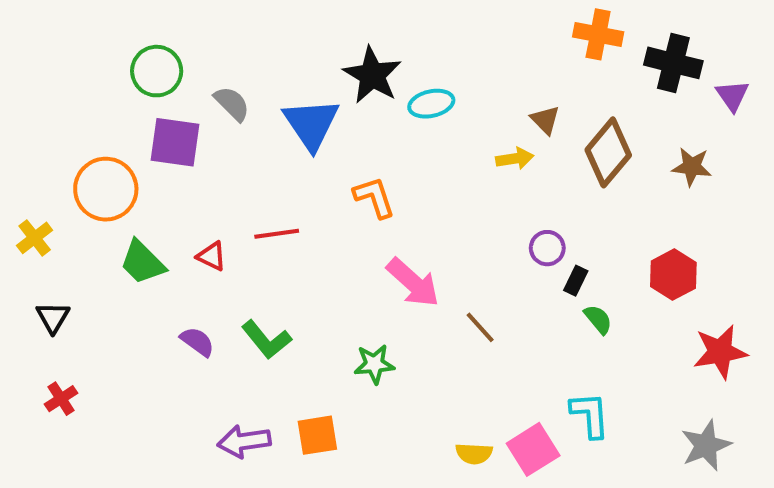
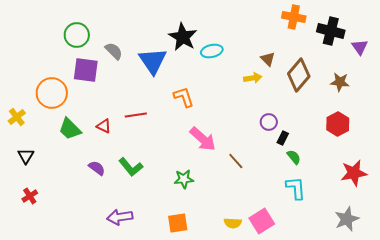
red hexagon: (673, 275) -> (338, 124), moved
cyan L-shape: (590, 415) -> (296, 188), moved
orange square: (317, 435) -> (178, 223), moved

